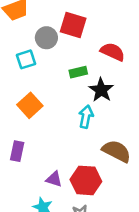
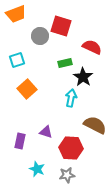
cyan square: (26, 59) -> (17, 60), moved
purple rectangle: (17, 151) -> (20, 141), moved
purple triangle: (54, 179) -> (46, 132), moved

